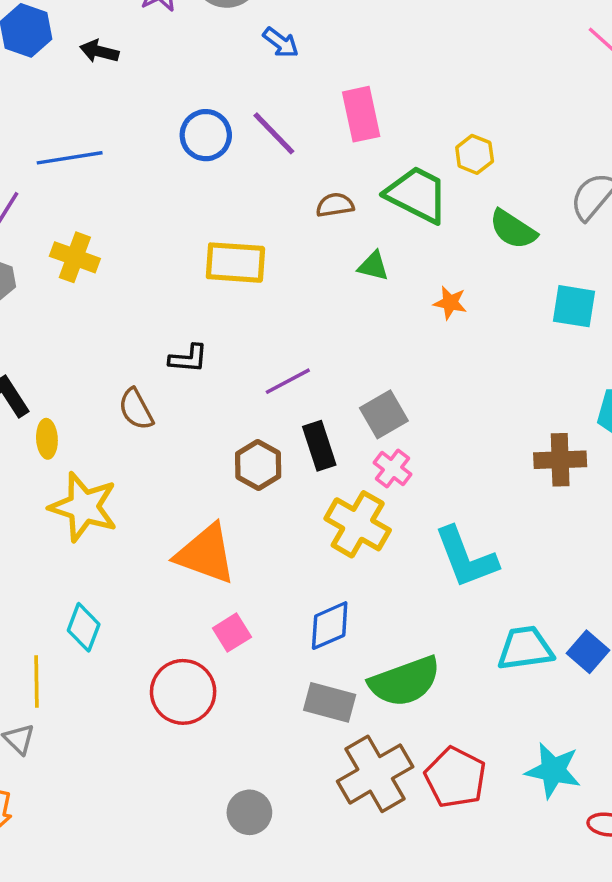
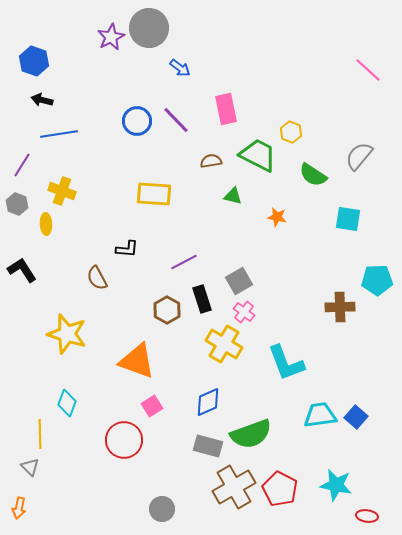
black arrow: (99, 51) -> (42, 100), moved
yellow ellipse: (47, 439) -> (46, 224), moved

